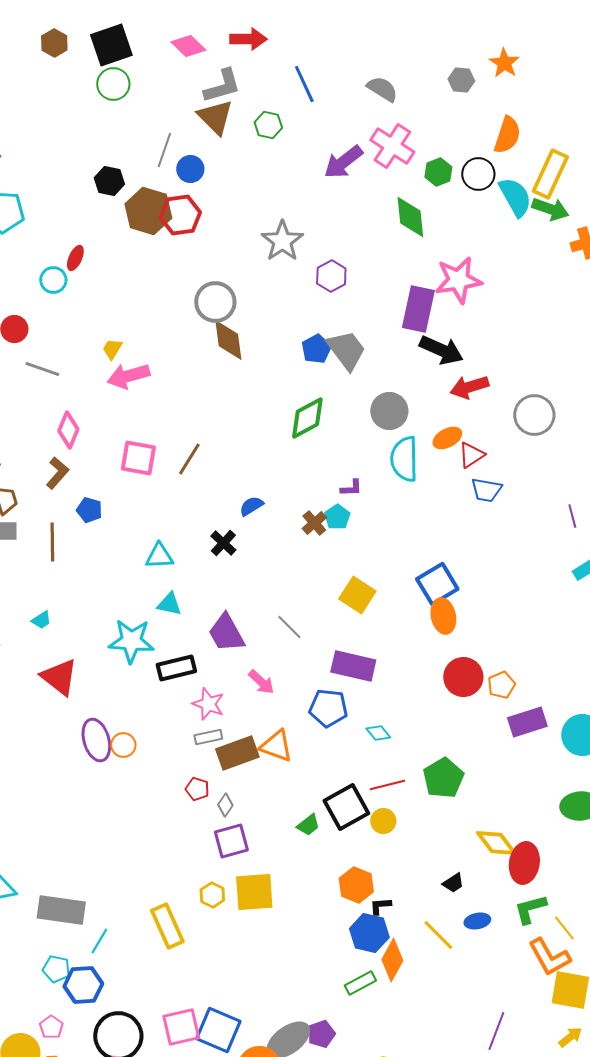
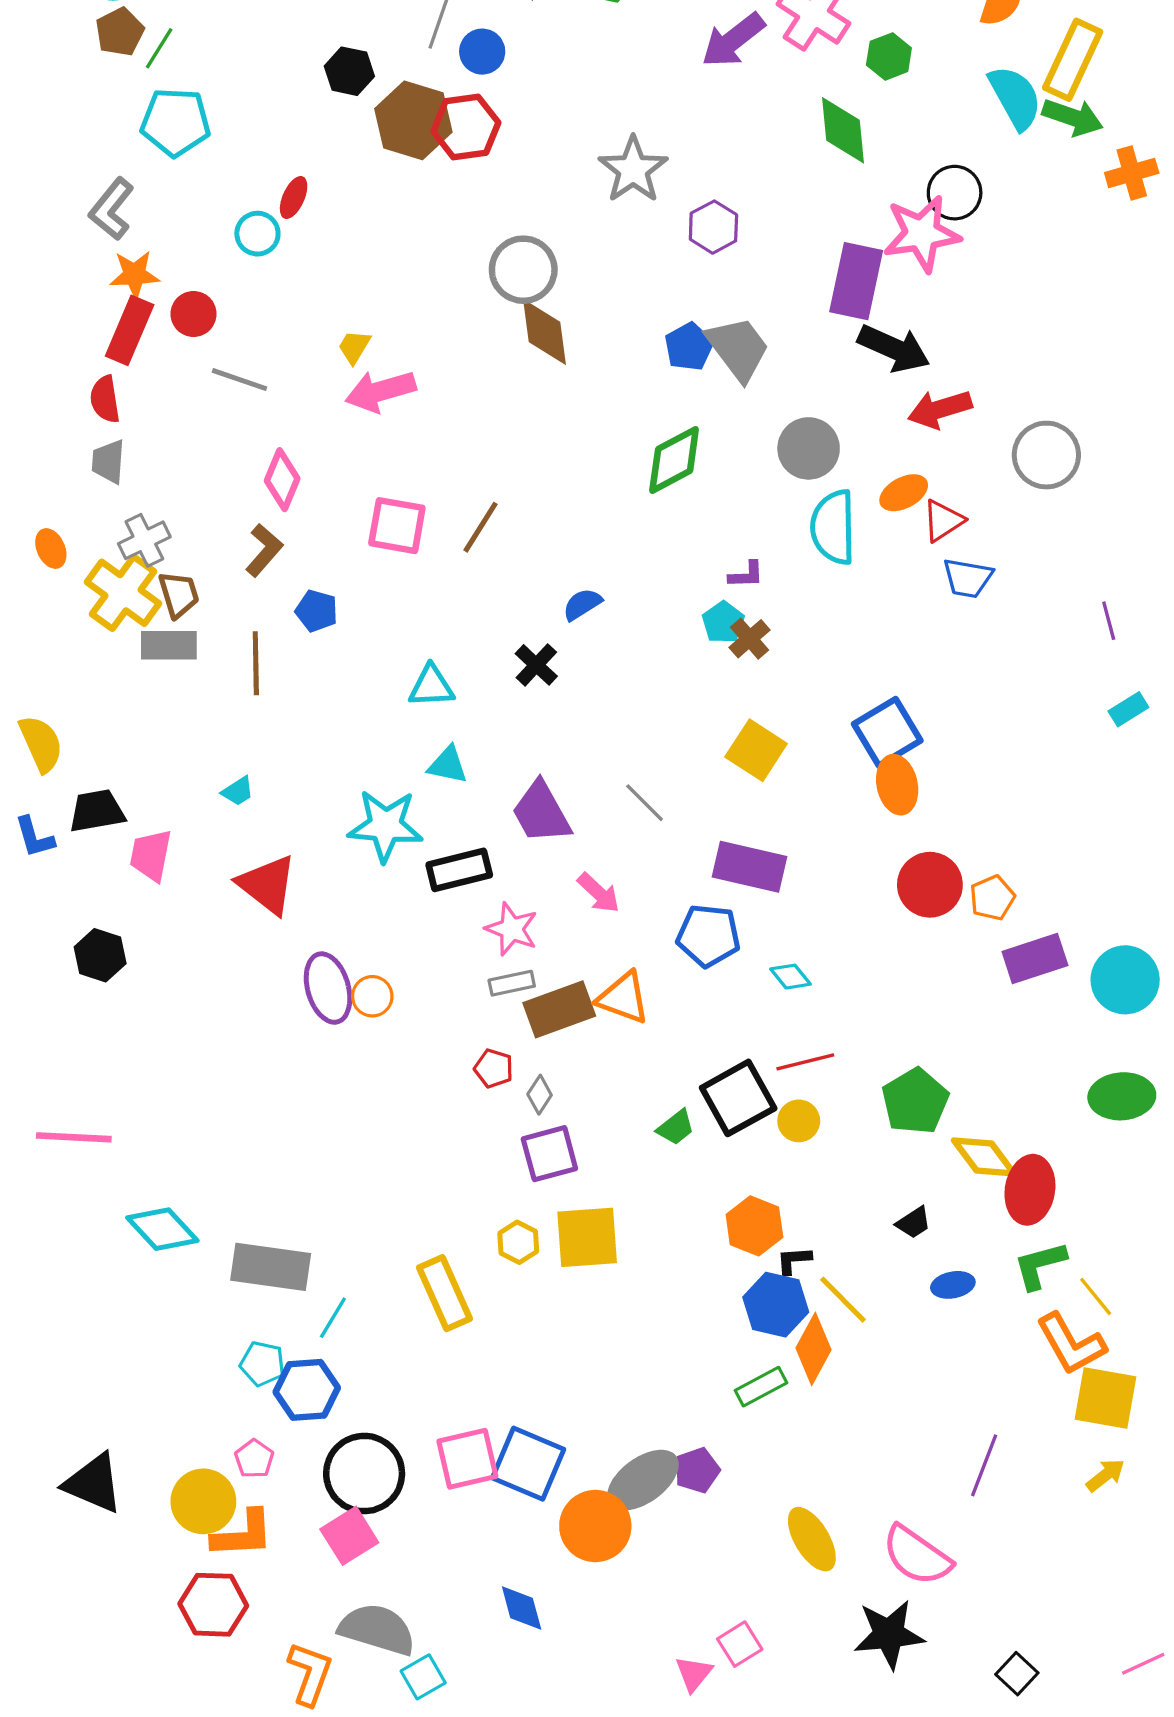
black circle: (478, 174) -> (955, 193), moved
brown cross: (314, 523) -> (750, 639), moved
green pentagon: (443, 778) -> (915, 1101), moved
yellow line: (438, 935) -> (843, 1300), moved

